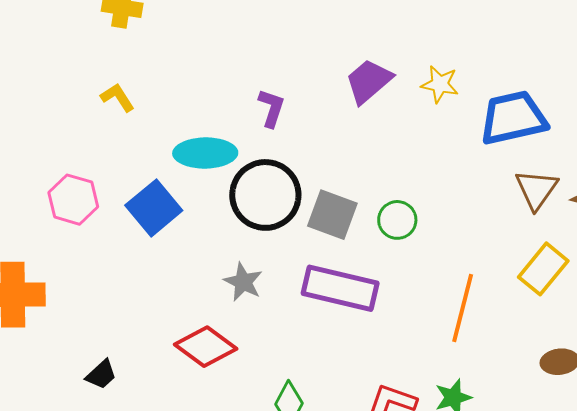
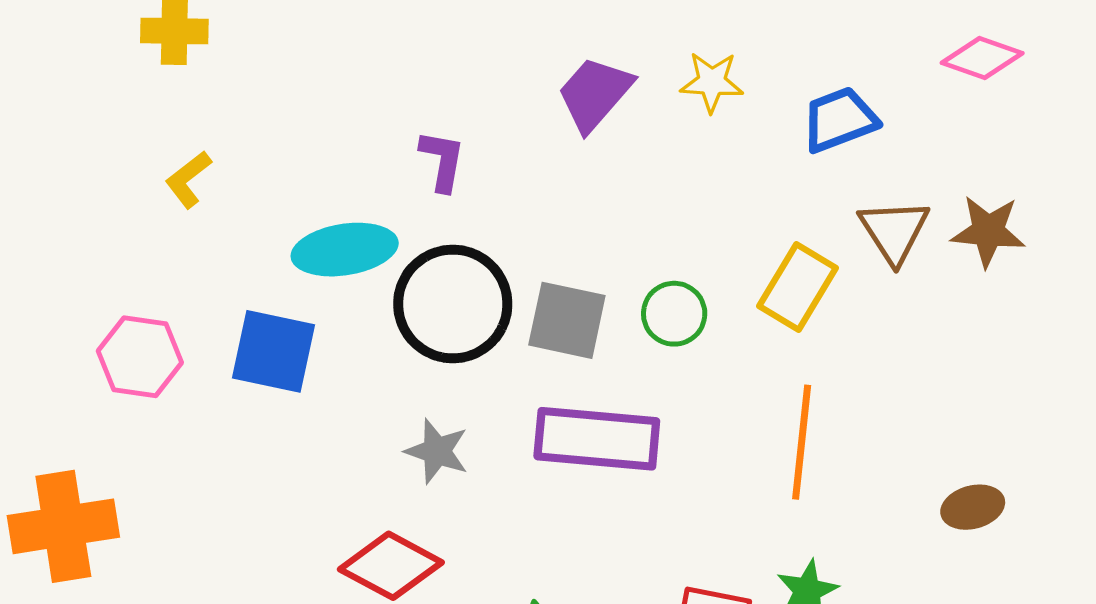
yellow L-shape: (118, 97) -> (188, 179), turned -87
blue trapezoid: (513, 118) -> (839, 120), size x0.7
blue square: (154, 208) -> (274, 351), turned -30
yellow rectangle: (543, 269) -> (798, 287), moved

